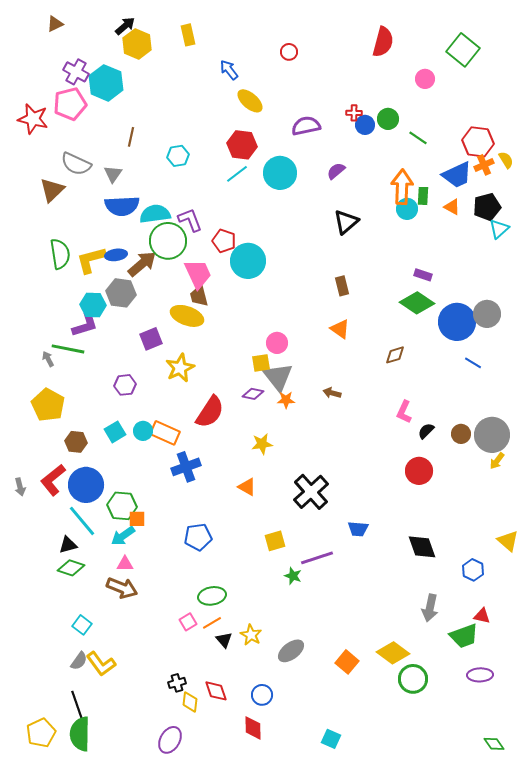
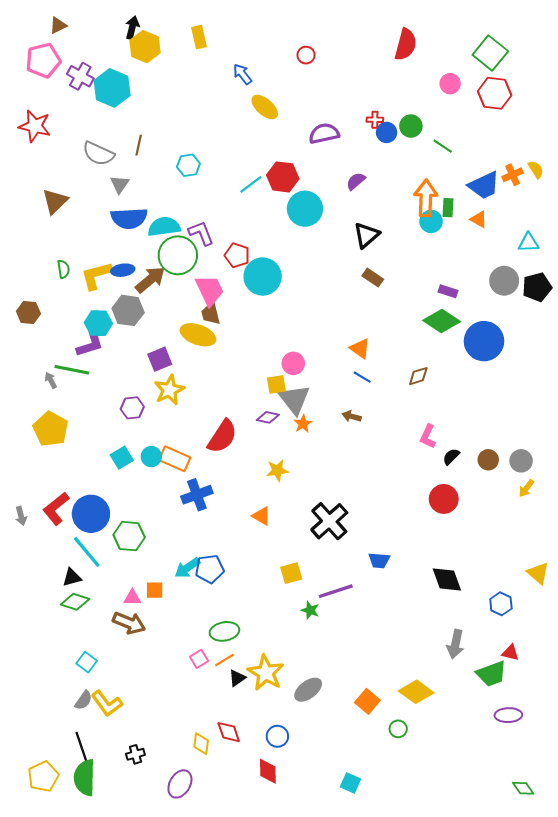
black arrow: (125, 26) -> (132, 28), turned -35
pink pentagon: (70, 104) -> (43, 60), moved
red hexagon: (478, 142) -> (495, 93), moved
red hexagon: (242, 145) -> (283, 177), moved
gray semicircle: (76, 164) -> (98, 154), moved
cyan circle: (280, 173) -> (305, 209), moved
black pentagon: (487, 207) -> (537, 287), moved
cyan triangle: (499, 229) -> (528, 243), turned 40
green semicircle: (60, 254) -> (63, 269), size x0.6
brown rectangle: (342, 286) -> (373, 278), moved, turned -42
gray circle: (487, 314) -> (504, 281), moved
blue line: (473, 363) -> (362, 377), moved
yellow star: (180, 368) -> (169, 390), moved
orange star: (286, 400) -> (303, 424), turned -30
gray circle: (492, 435) -> (521, 461), size x0.6
brown hexagon: (76, 442) -> (28, 313), moved
orange square: (137, 519) -> (155, 590), moved
cyan arrow: (123, 536) -> (187, 568), moved
yellow star: (251, 635) -> (266, 673), size x1.6
black triangle: (224, 640) -> (237, 678), turned 36
green circle: (413, 679) -> (398, 729), moved, size x0.6
black cross: (177, 683) -> (135, 754), moved

